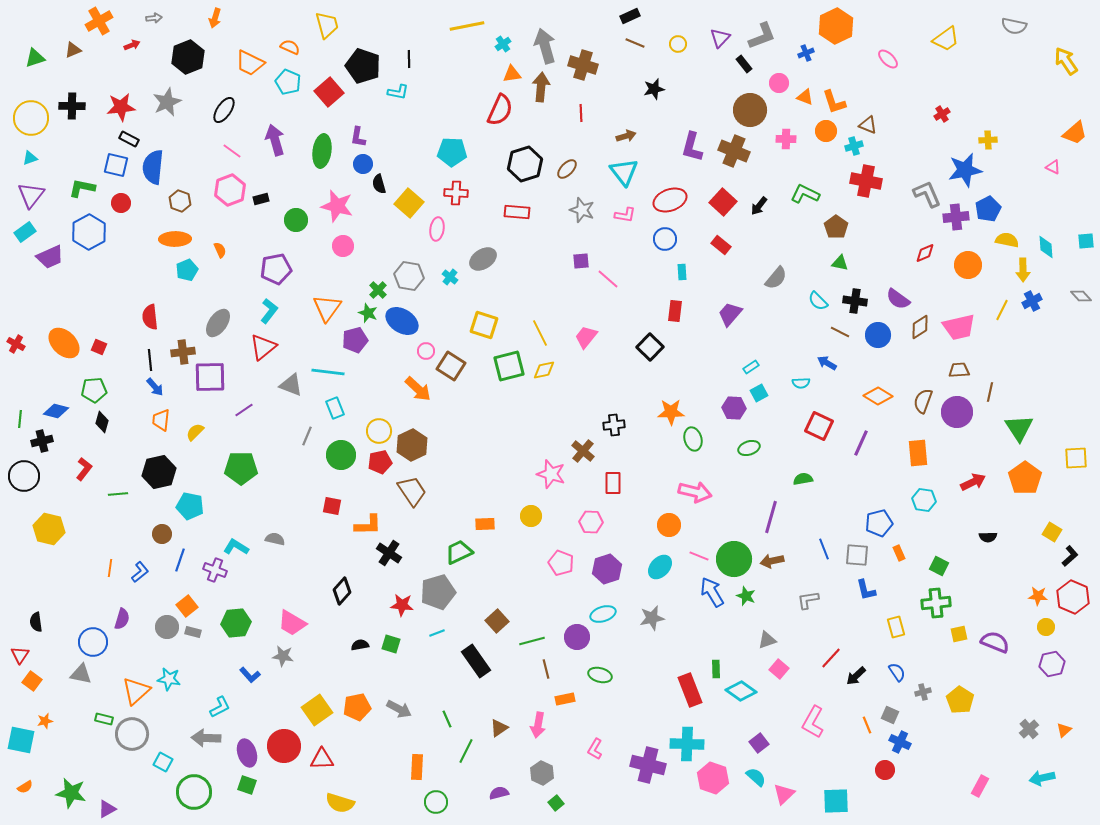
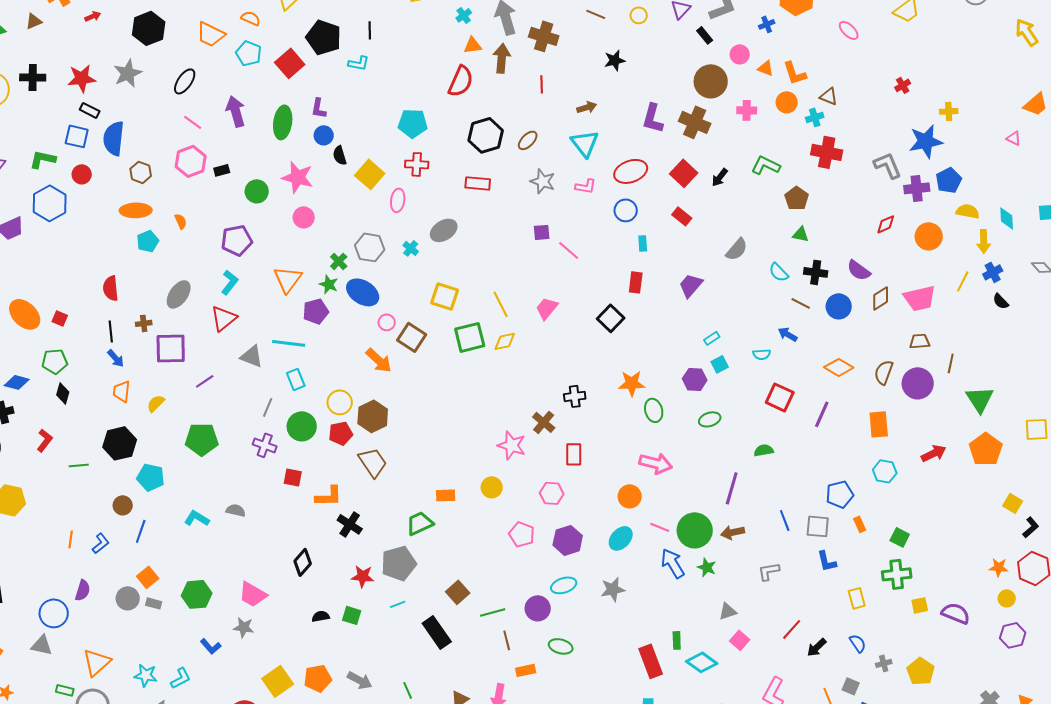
brown cross: (183, 352) -> (144, 323), size x0.7
black semicircle: (988, 537) -> (1001, 301), moved, turned 48
purple cross: (215, 570) -> (265, 445), moved
cyan star: (169, 679) -> (146, 675), moved

